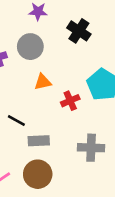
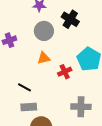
gray circle: (30, 47) -> (44, 31), moved
gray rectangle: (39, 141) -> (29, 107), moved

